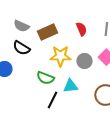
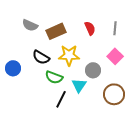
black semicircle: (21, 48) -> (41, 57), moved
gray circle: (84, 61) -> (93, 70), moved
cyan triangle: (70, 86) -> (79, 85), turned -49

